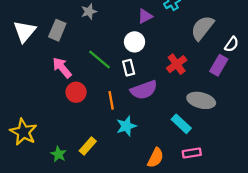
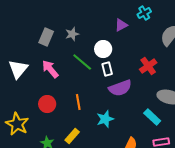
gray star: (89, 12) -> (72, 34), moved
white triangle: (25, 31) -> (18, 69), moved
white circle: (135, 42) -> (103, 49), moved
red circle: (76, 92) -> (47, 104), moved
orange line: (111, 100) -> (78, 102), moved

